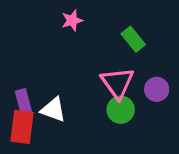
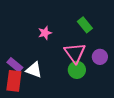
pink star: (72, 20) -> (45, 33), moved
purple rectangle: (24, 102) -> (15, 65), turned -35

